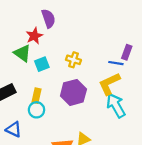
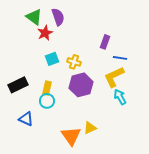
purple rectangle: (127, 52) -> (105, 42), moved
green triangle: (22, 53) -> (34, 17), moved
yellow cross: (73, 60) -> (74, 62), moved
cyan arrow: (116, 105) -> (120, 97), size x0.7

